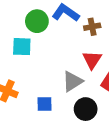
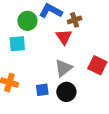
red triangle: (92, 60) -> (64, 37), moved
black circle: (86, 109) -> (66, 92), moved

